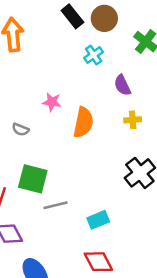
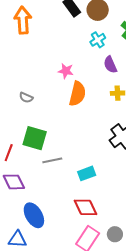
cyan cross: (94, 55) -> (98, 40), moved
pink star: (52, 102) -> (66, 71), moved

